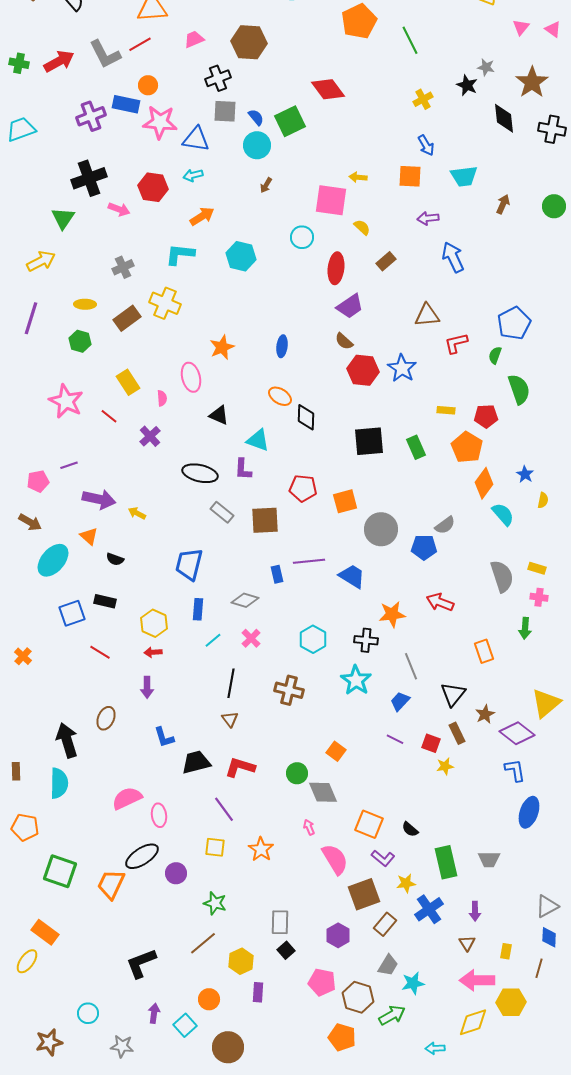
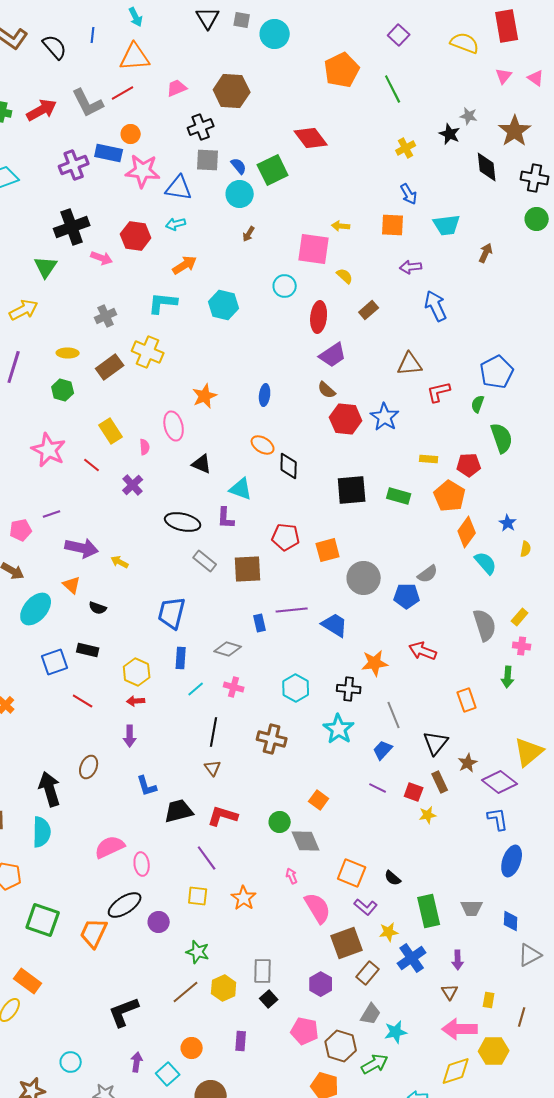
green circle: (554, 206) -> (537, 219), moved
green rectangle: (416, 447) -> (399, 496), turned -50
yellow rectangle: (537, 568) -> (520, 617), turned -66
pink cross: (251, 638) -> (234, 687), turned -30
blue diamond: (549, 937) -> (511, 921), moved
yellow hexagon: (241, 961) -> (224, 988), moved

